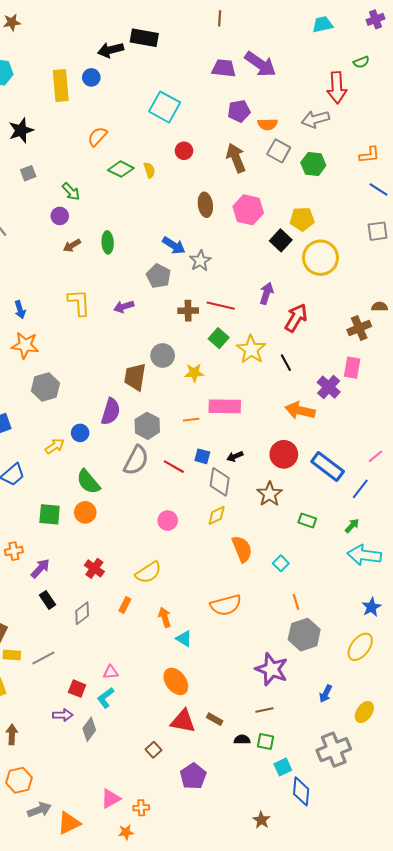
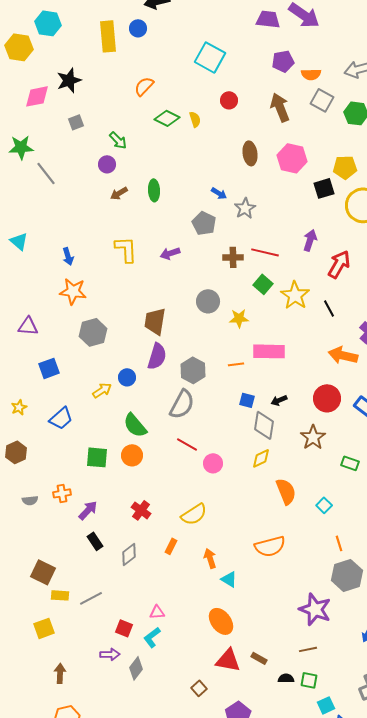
black square: (281, 240) -> (324, 188), turned 30
blue arrow: (174, 245) -> (219, 193), size x0.7
brown trapezoid: (135, 377) -> (155, 321), moved
red line: (174, 467) -> (187, 444), moved

